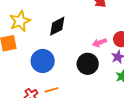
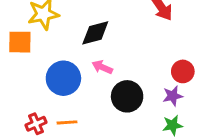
pink arrow: (99, 43) -> (102, 67), moved, turned 32

